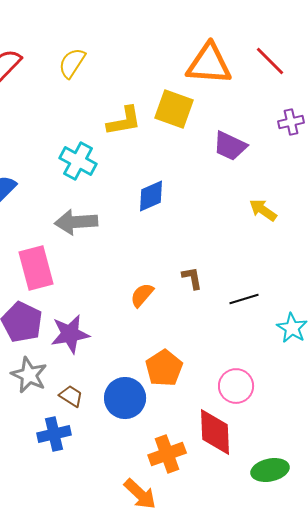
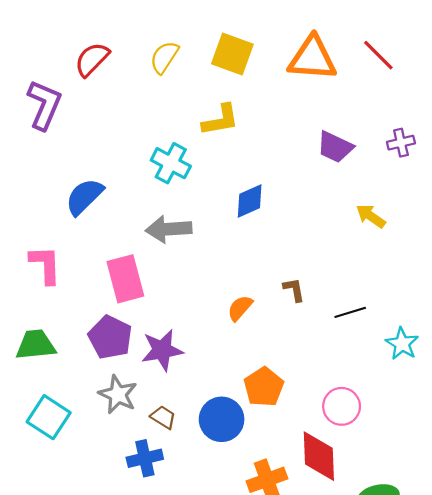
yellow square: (174, 109) -> (232, 54), moved
purple cross: (291, 122) -> (401, 143), moved

